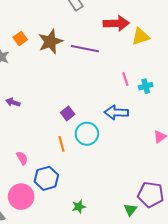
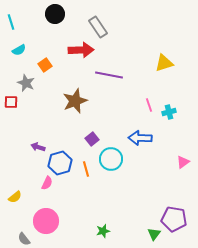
red arrow: (116, 23) -> (81, 50), moved
brown star: (50, 42) -> (75, 101), moved
purple arrow: (13, 102) -> (38, 147), moved
pink semicircle: (22, 158) -> (47, 183), turned 56
blue hexagon: (46, 178) -> (60, 163), moved

